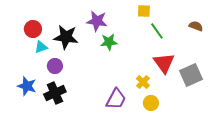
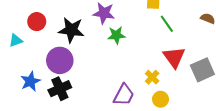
cyan triangle: (41, 47) -> (16, 40), moved
purple circle: (55, 66) -> (60, 60), size x1.6
blue star: (27, 86) -> (30, 81), turned 30

